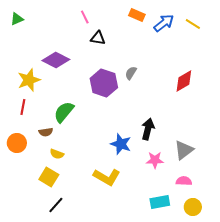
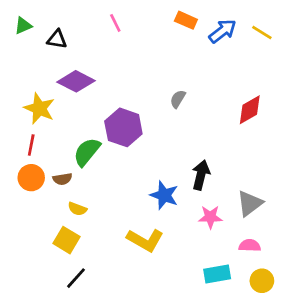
black triangle: (98, 38) -> (57, 39), moved
yellow star: (29, 80) -> (39, 108), turned -30
purple hexagon: (104, 83) -> (123, 127), moved
orange circle: (17, 143) -> (31, 178), moved

